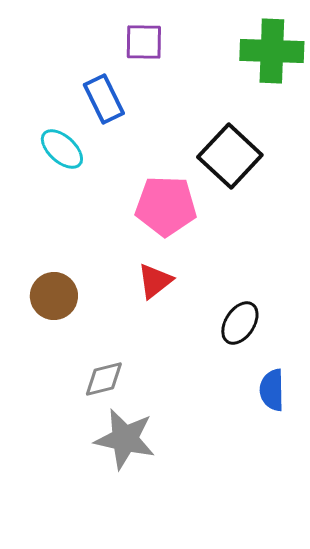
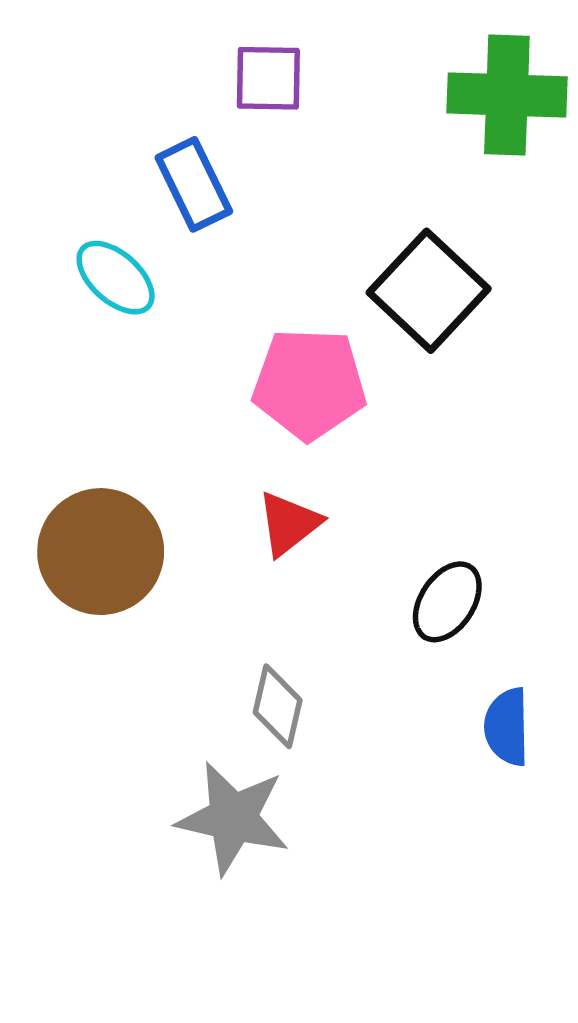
brown circle: (54, 296) -> (101, 552), size x1.4
gray diamond: (104, 379) -> (278, 706), moved, turned -63

